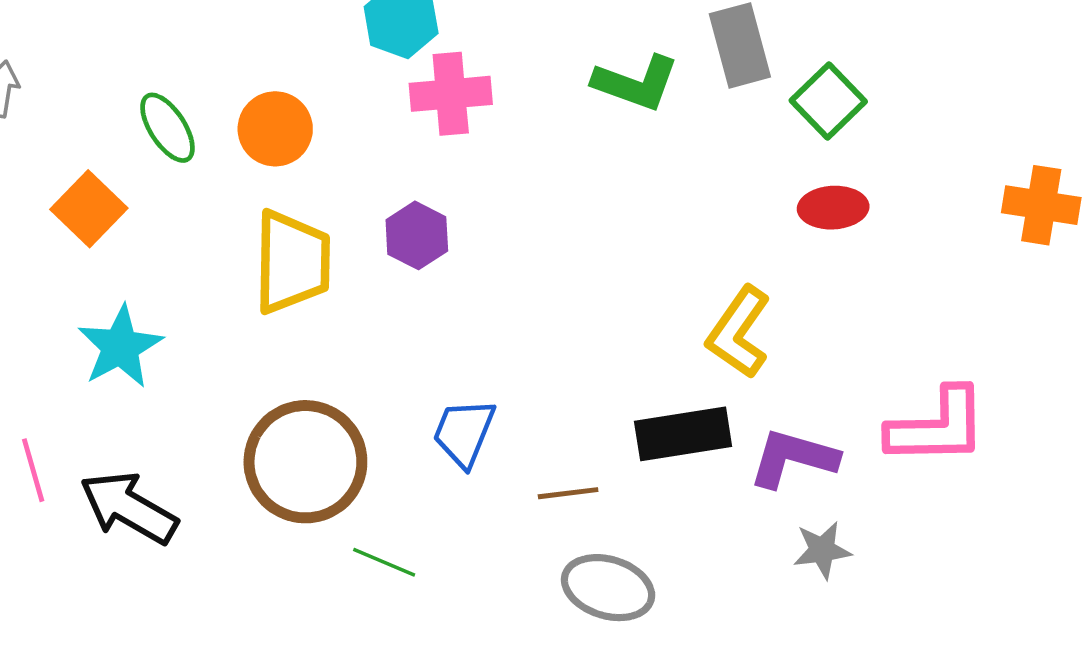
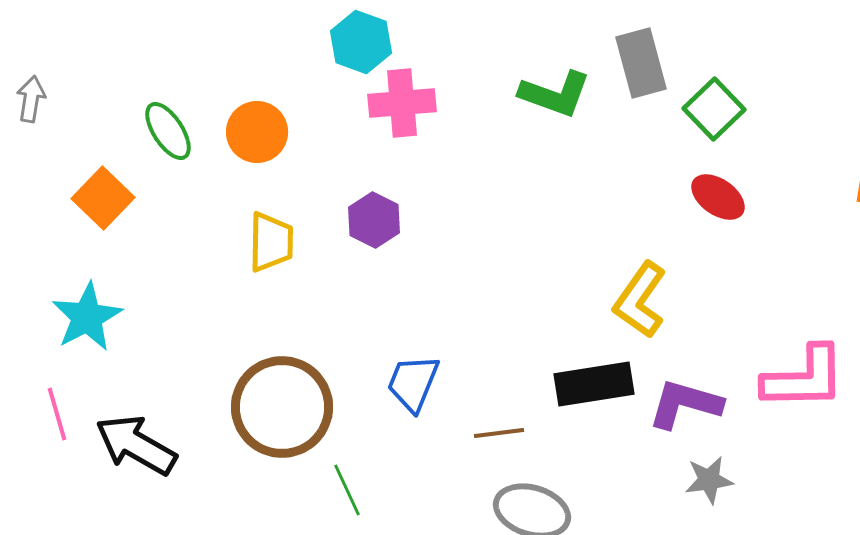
red ellipse: (833, 208) -> (718, 197), turned 38
yellow trapezoid: (292, 262) -> (271, 242), size x0.7
cyan star: (120, 347) -> (87, 317), moved
green line: (384, 562) -> (347, 490), turned 42

